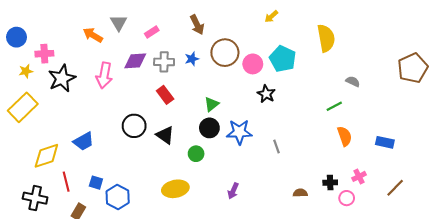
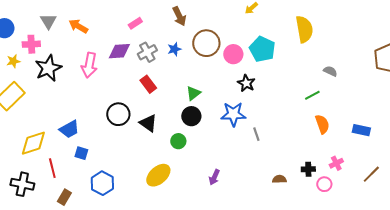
gray triangle: (119, 23) -> (48, 21), moved
gray cross: (164, 62) -> (147, 52), turned -30
blue star: (239, 132) -> (233, 114), moved
blue square: (96, 183) -> (81, 153), moved
yellow ellipse: (175, 189) -> (158, 175), turned -30

